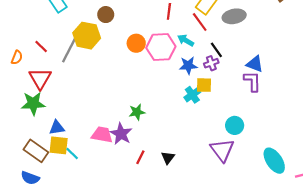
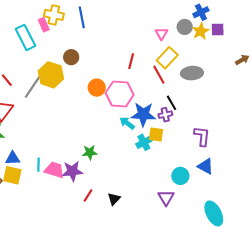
cyan arrow: (186, 40) -> (127, 123), moved
blue triangle: (255, 64) -> (205, 166), moved
blue star: (188, 65) -> (143, 114), size x1.4
purple star: (121, 134) -> (72, 171), turned 30
purple triangle: (222, 150) -> (166, 198), size x0.7
cyan line: (72, 154) -> (39, 165), moved, turned 40

